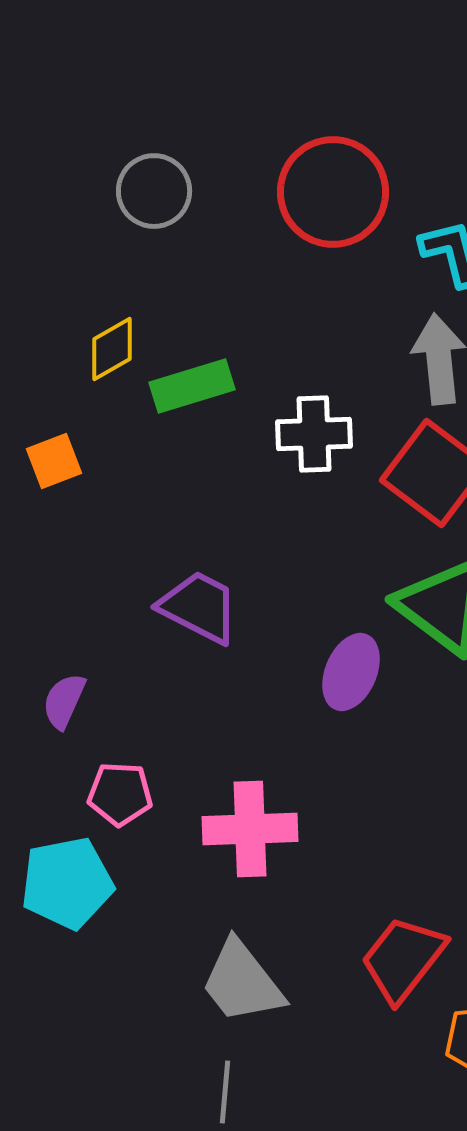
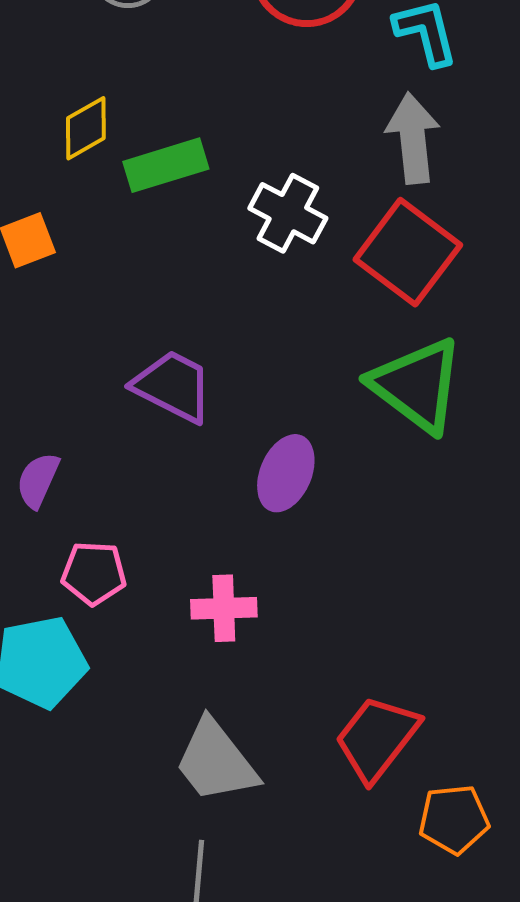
white cross: (314, 434) -> (288, 213), turned 30
purple ellipse: (351, 672) -> (286, 473), moved
pink cross: (250, 829) -> (224, 608), size x0.7

